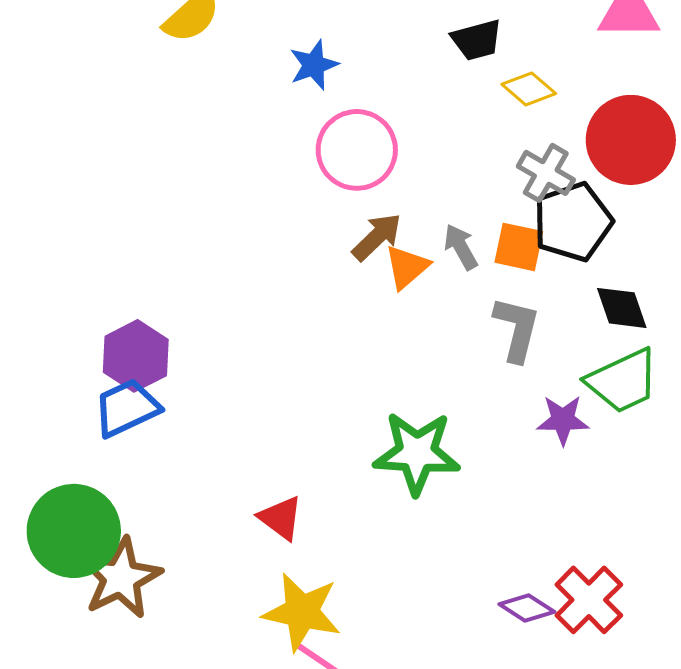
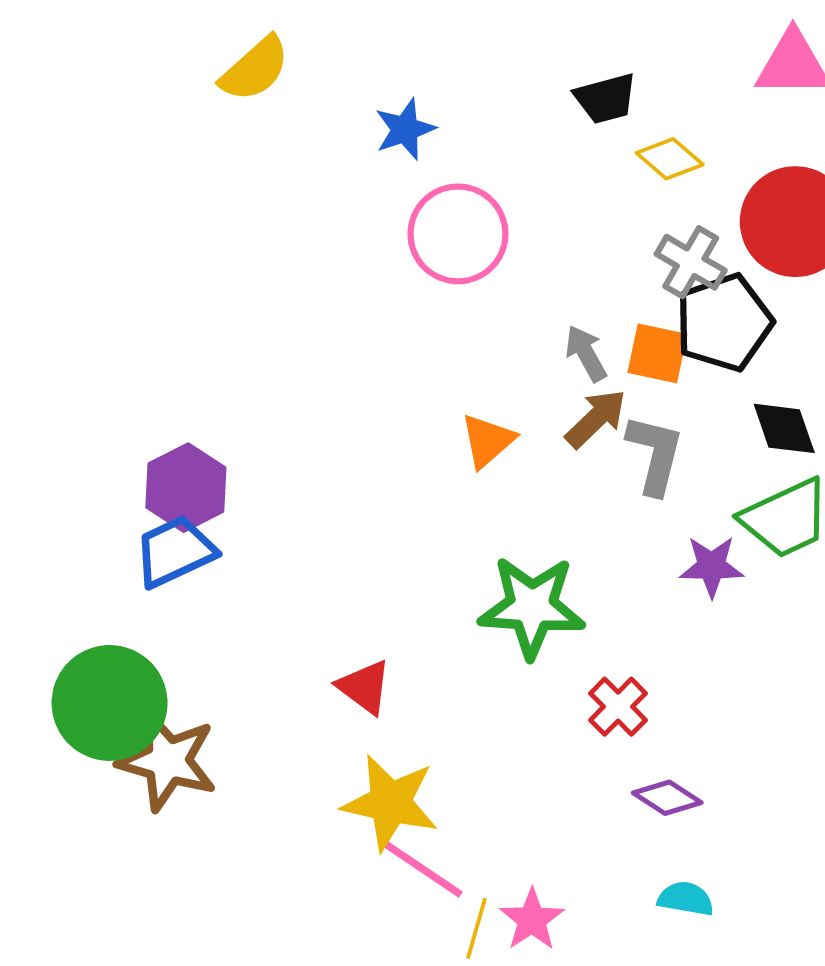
brown arrow: (377, 237) -> (596, 419), moved
orange triangle: (407, 267) -> (488, 441), moved
brown star: (121, 578) -> (167, 761), turned -30
red cross: (589, 600) -> (618, 707), moved, size x0.7

